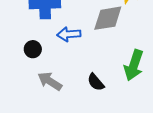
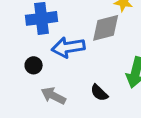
blue arrow: (69, 34) -> (68, 47), size x1.4

